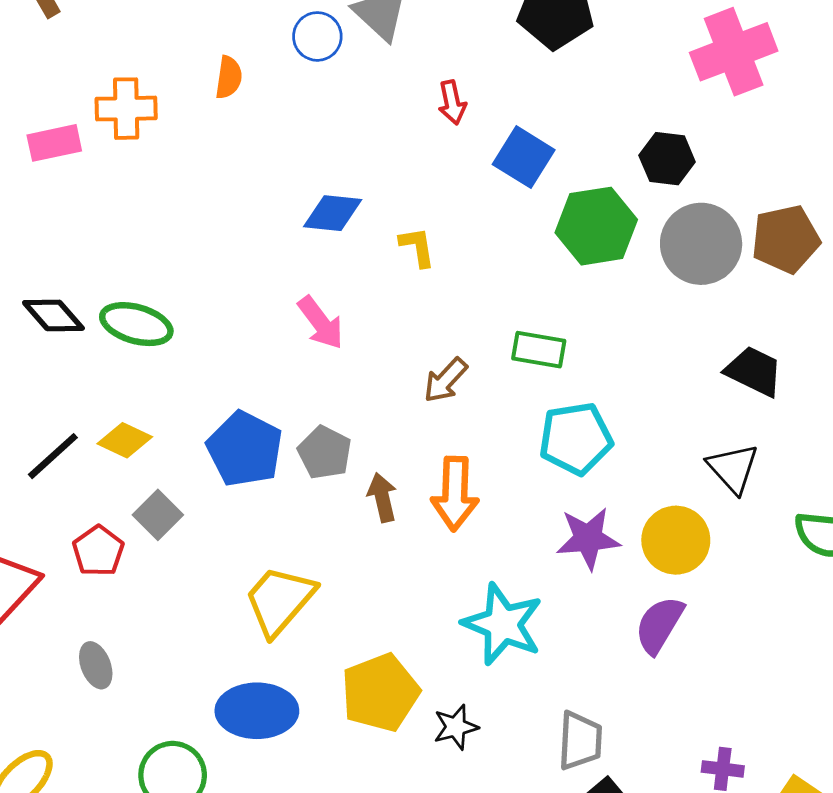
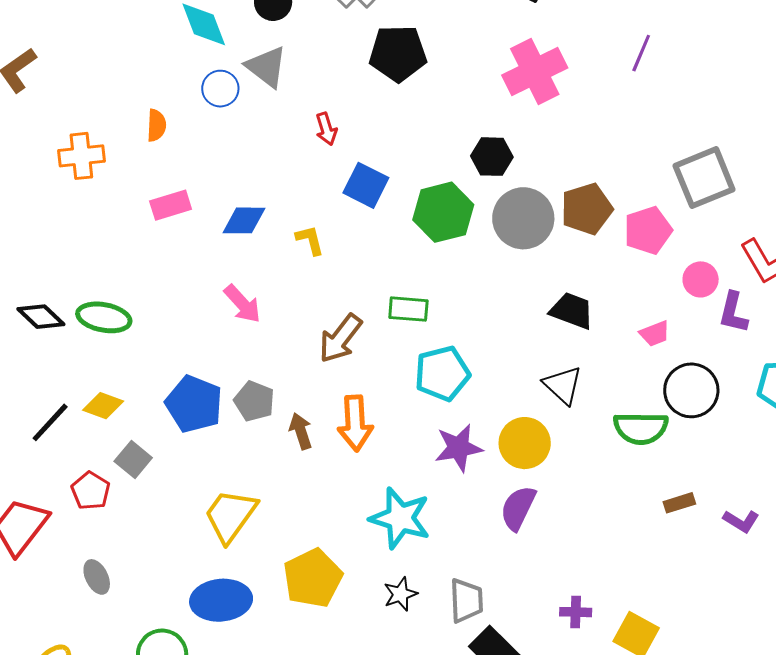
pink rectangle: (54, 143) -> (171, 205), moved
blue square: (524, 157) -> (366, 185), moved
brown arrow: (445, 380) -> (340, 338), size x1.4
black star: (456, 727) -> (400, 594), moved

